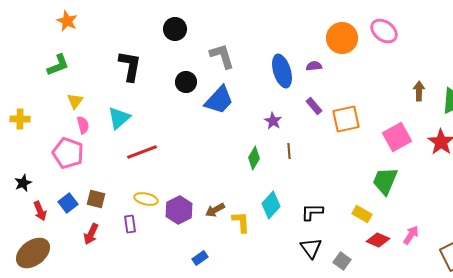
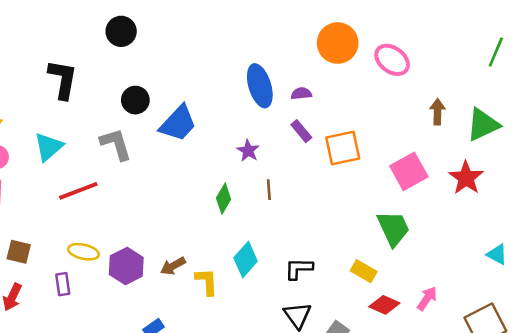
pink ellipse: (384, 31) -> (392, 60), moved
gray L-shape: (222, 56) -> (116, 144), moved
purple semicircle: (314, 66) -> (301, 94), moved
green trapezoid: (385, 181) -> (393, 228), turned 132

